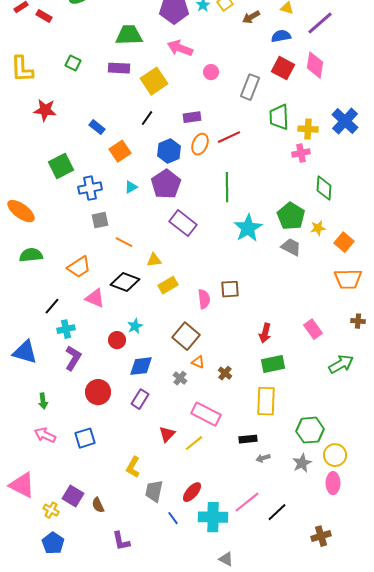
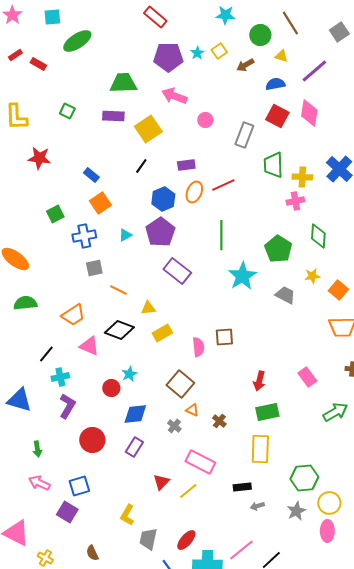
orange square: (120, 151) -> (100, 203), moved
green square: (61, 166) -> (55, 214), size x0.7
green pentagon: (291, 216) -> (278, 249), moved
purple square: (73, 496) -> (67, 512), moved

